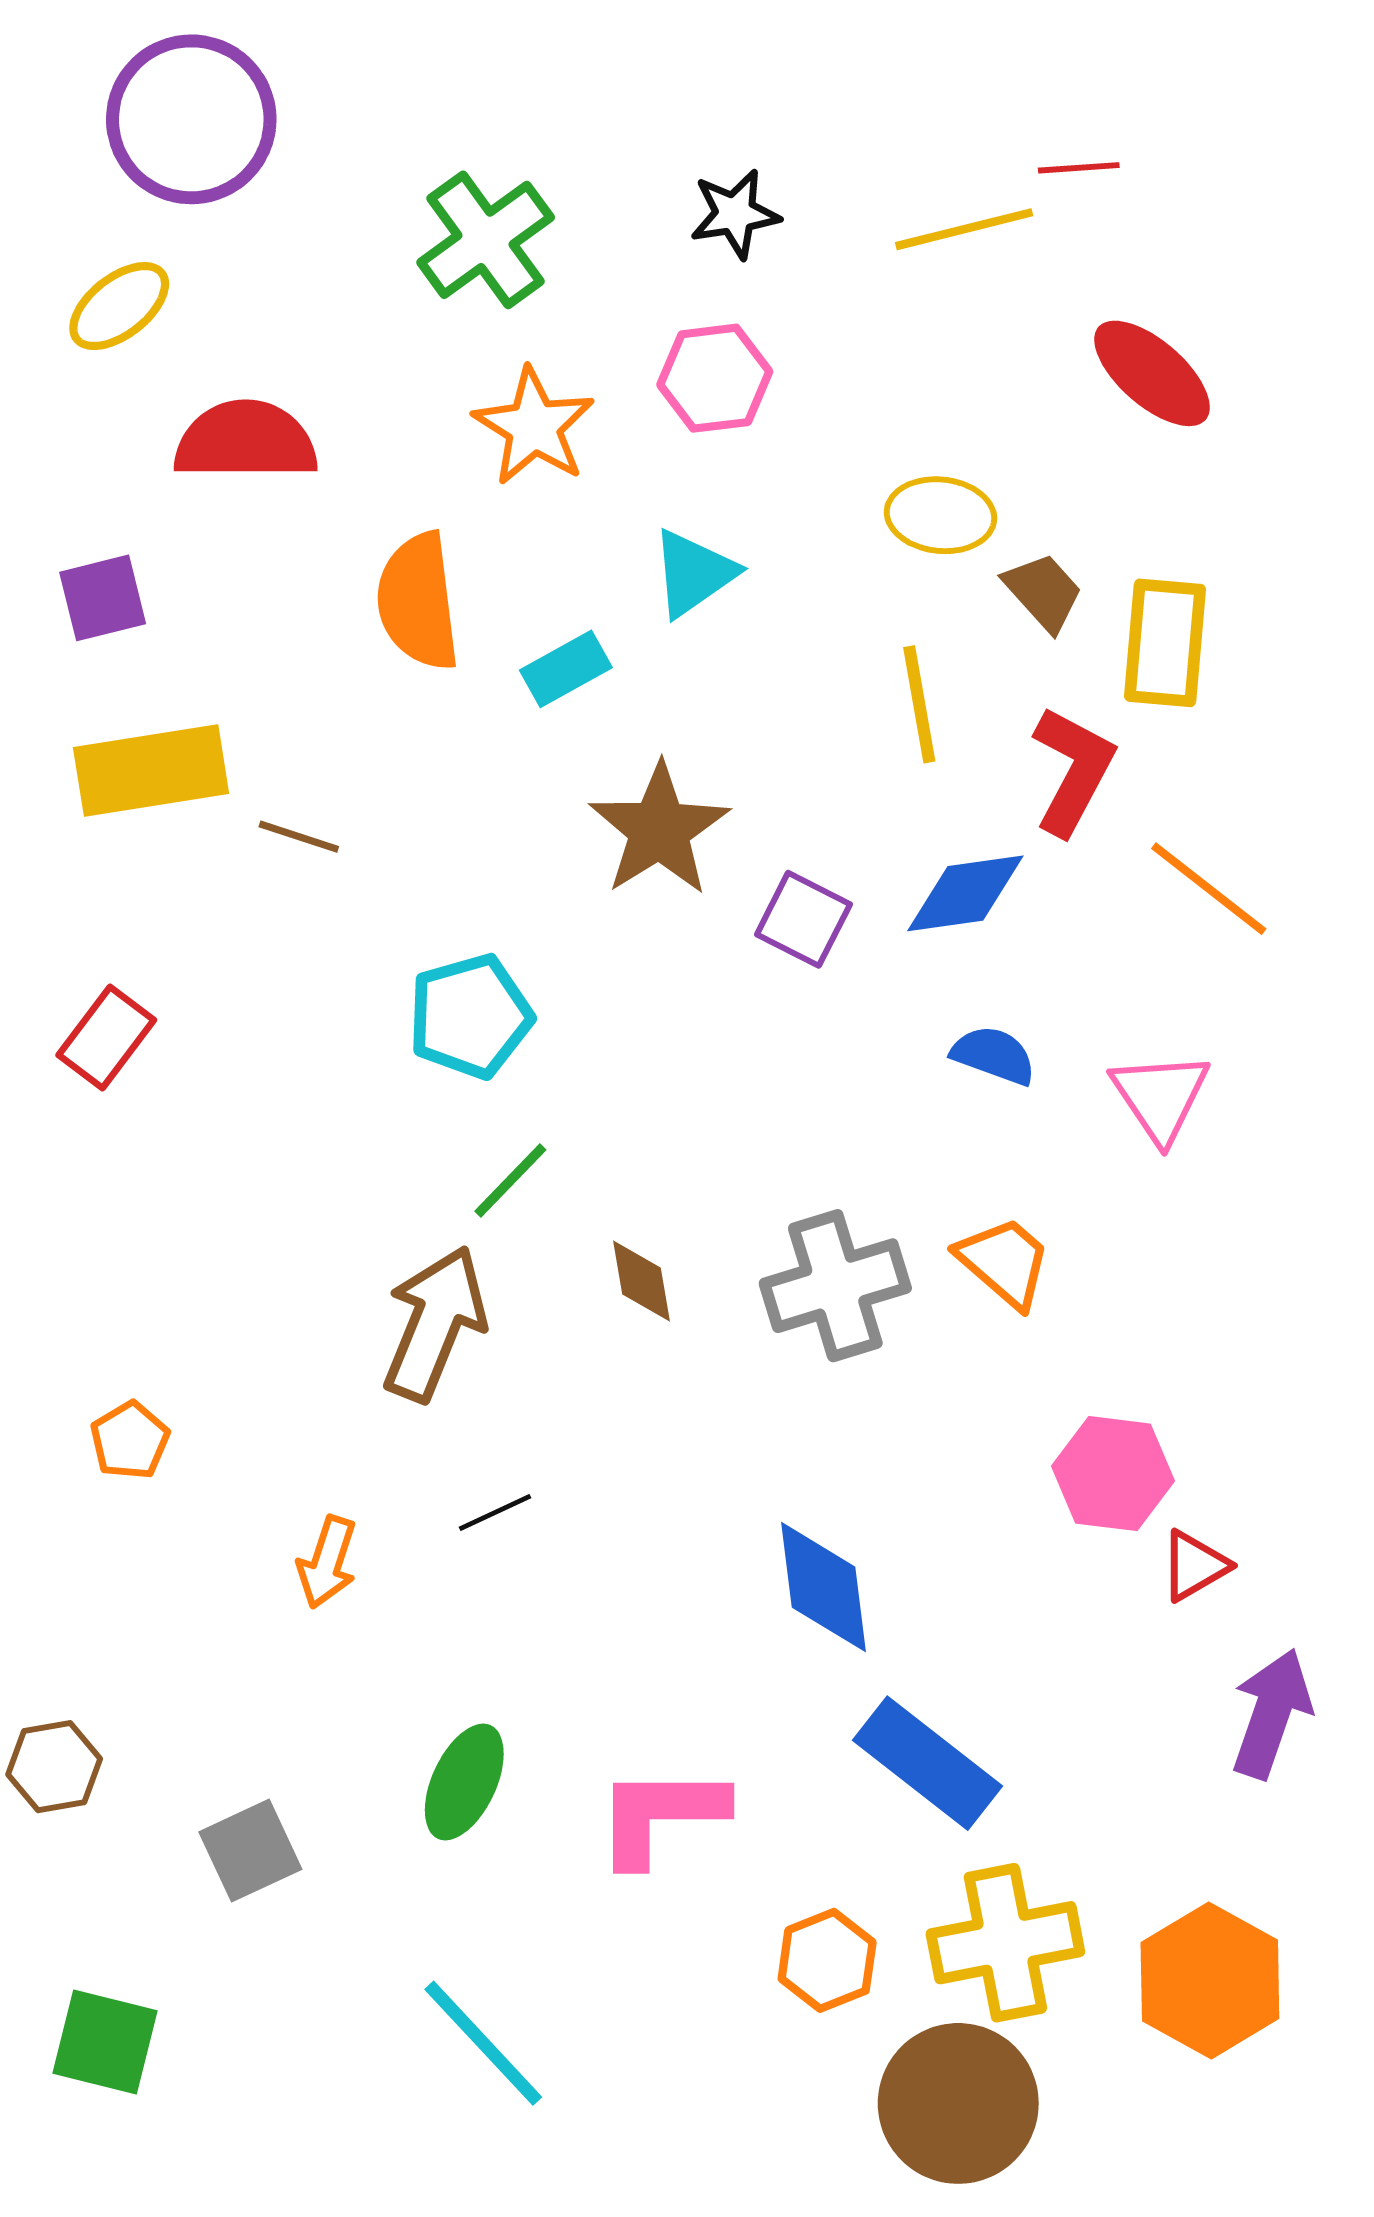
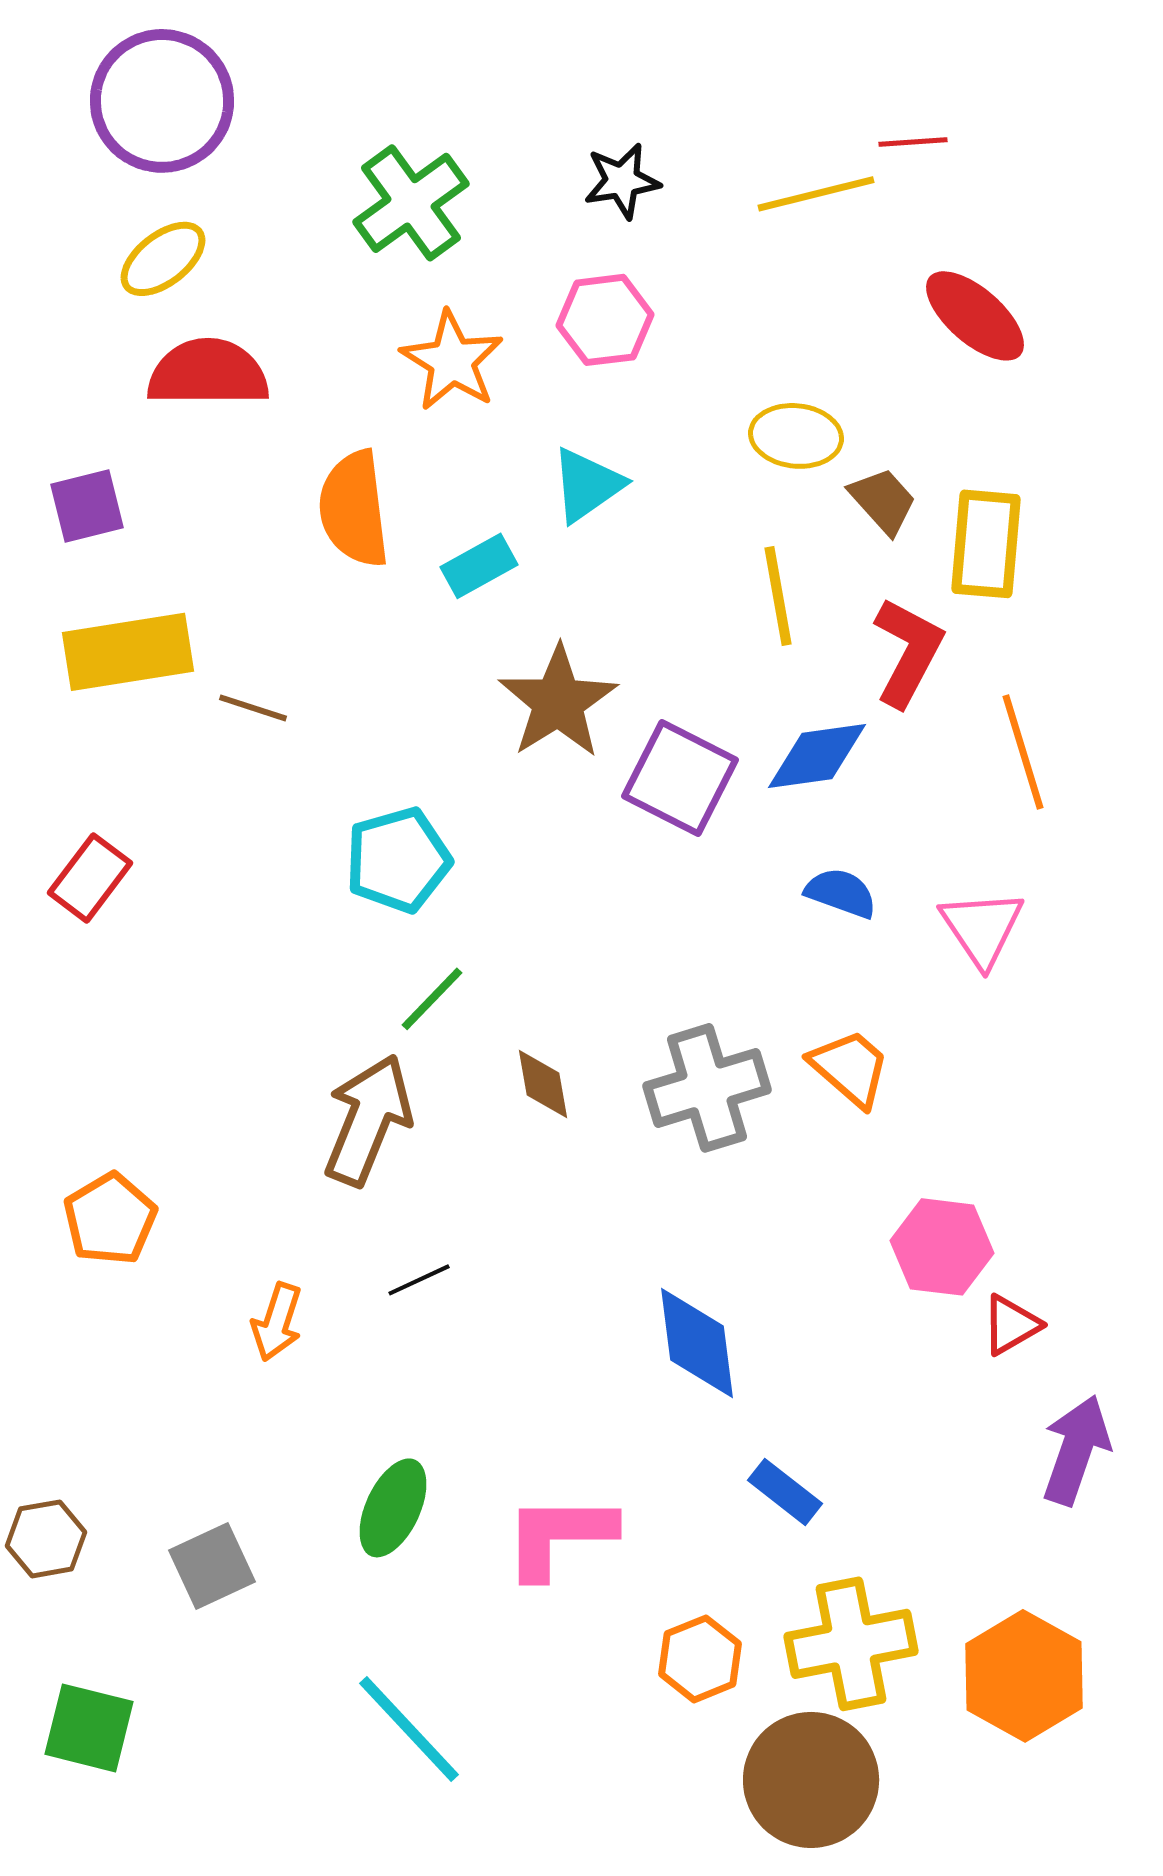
yellow ellipse: (119, 306) -> (163, 259), moved
orange line: (1209, 889) -> (1023, 752), turned 35
purple square: (803, 919) -> (680, 778), size x1.4
orange pentagon: (130, 1440) -> (110, 1219), size x1.4
blue rectangle: (927, 1763) -> (785, 1492), size x0.6
brown hexagon: (54, 1767) -> (46, 1539), moved

